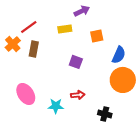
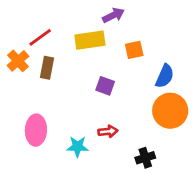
yellow rectangle: (65, 29) -> (90, 40), size x1.5
pink ellipse: (26, 94) -> (36, 130), turned 35
black cross: (105, 114) -> (145, 158), turned -32

